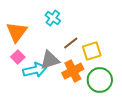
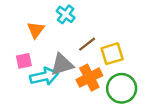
orange triangle: (17, 32) -> (36, 30), moved, size x0.7
pink square: (18, 57) -> (24, 61), turned 32

